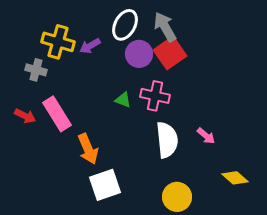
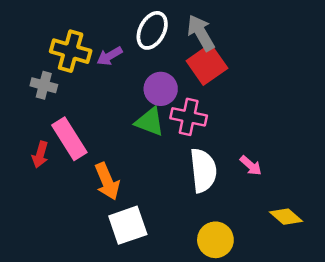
purple circle: (139, 54) -> (161, 89), moved
green triangle: (123, 100) -> (150, 122), size x1.5
red arrow: (25, 116) -> (40, 155), moved, turned 80

